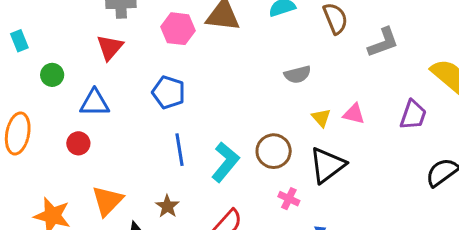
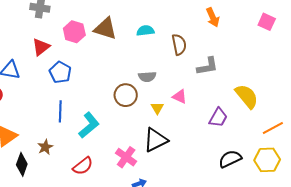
red triangle: (110, 47) -> (41, 47), moved
pink triangle: (354, 114) -> (180, 97), moved
brown circle: (274, 151) -> (126, 95), moved
pink cross: (289, 199) -> (126, 157), size x1.5

